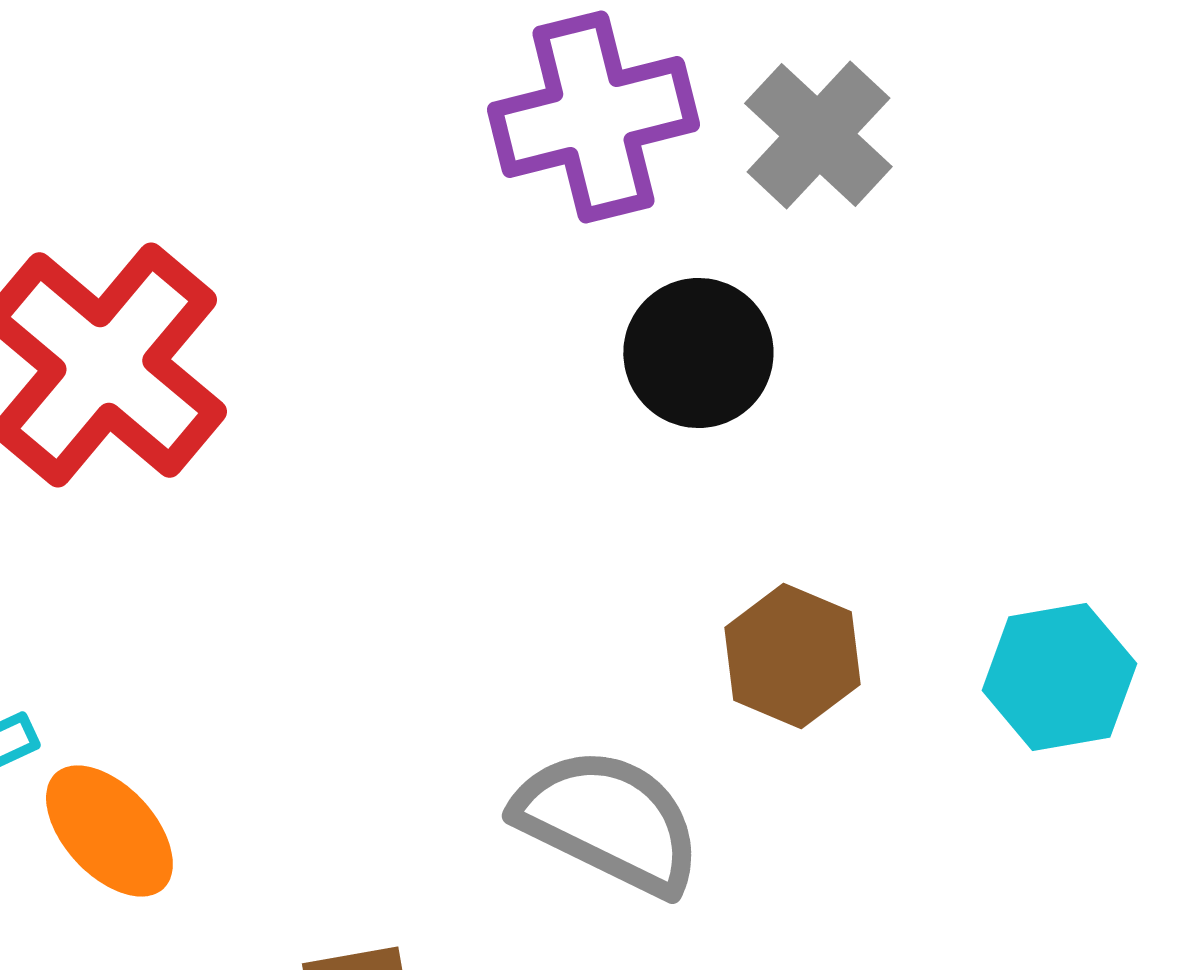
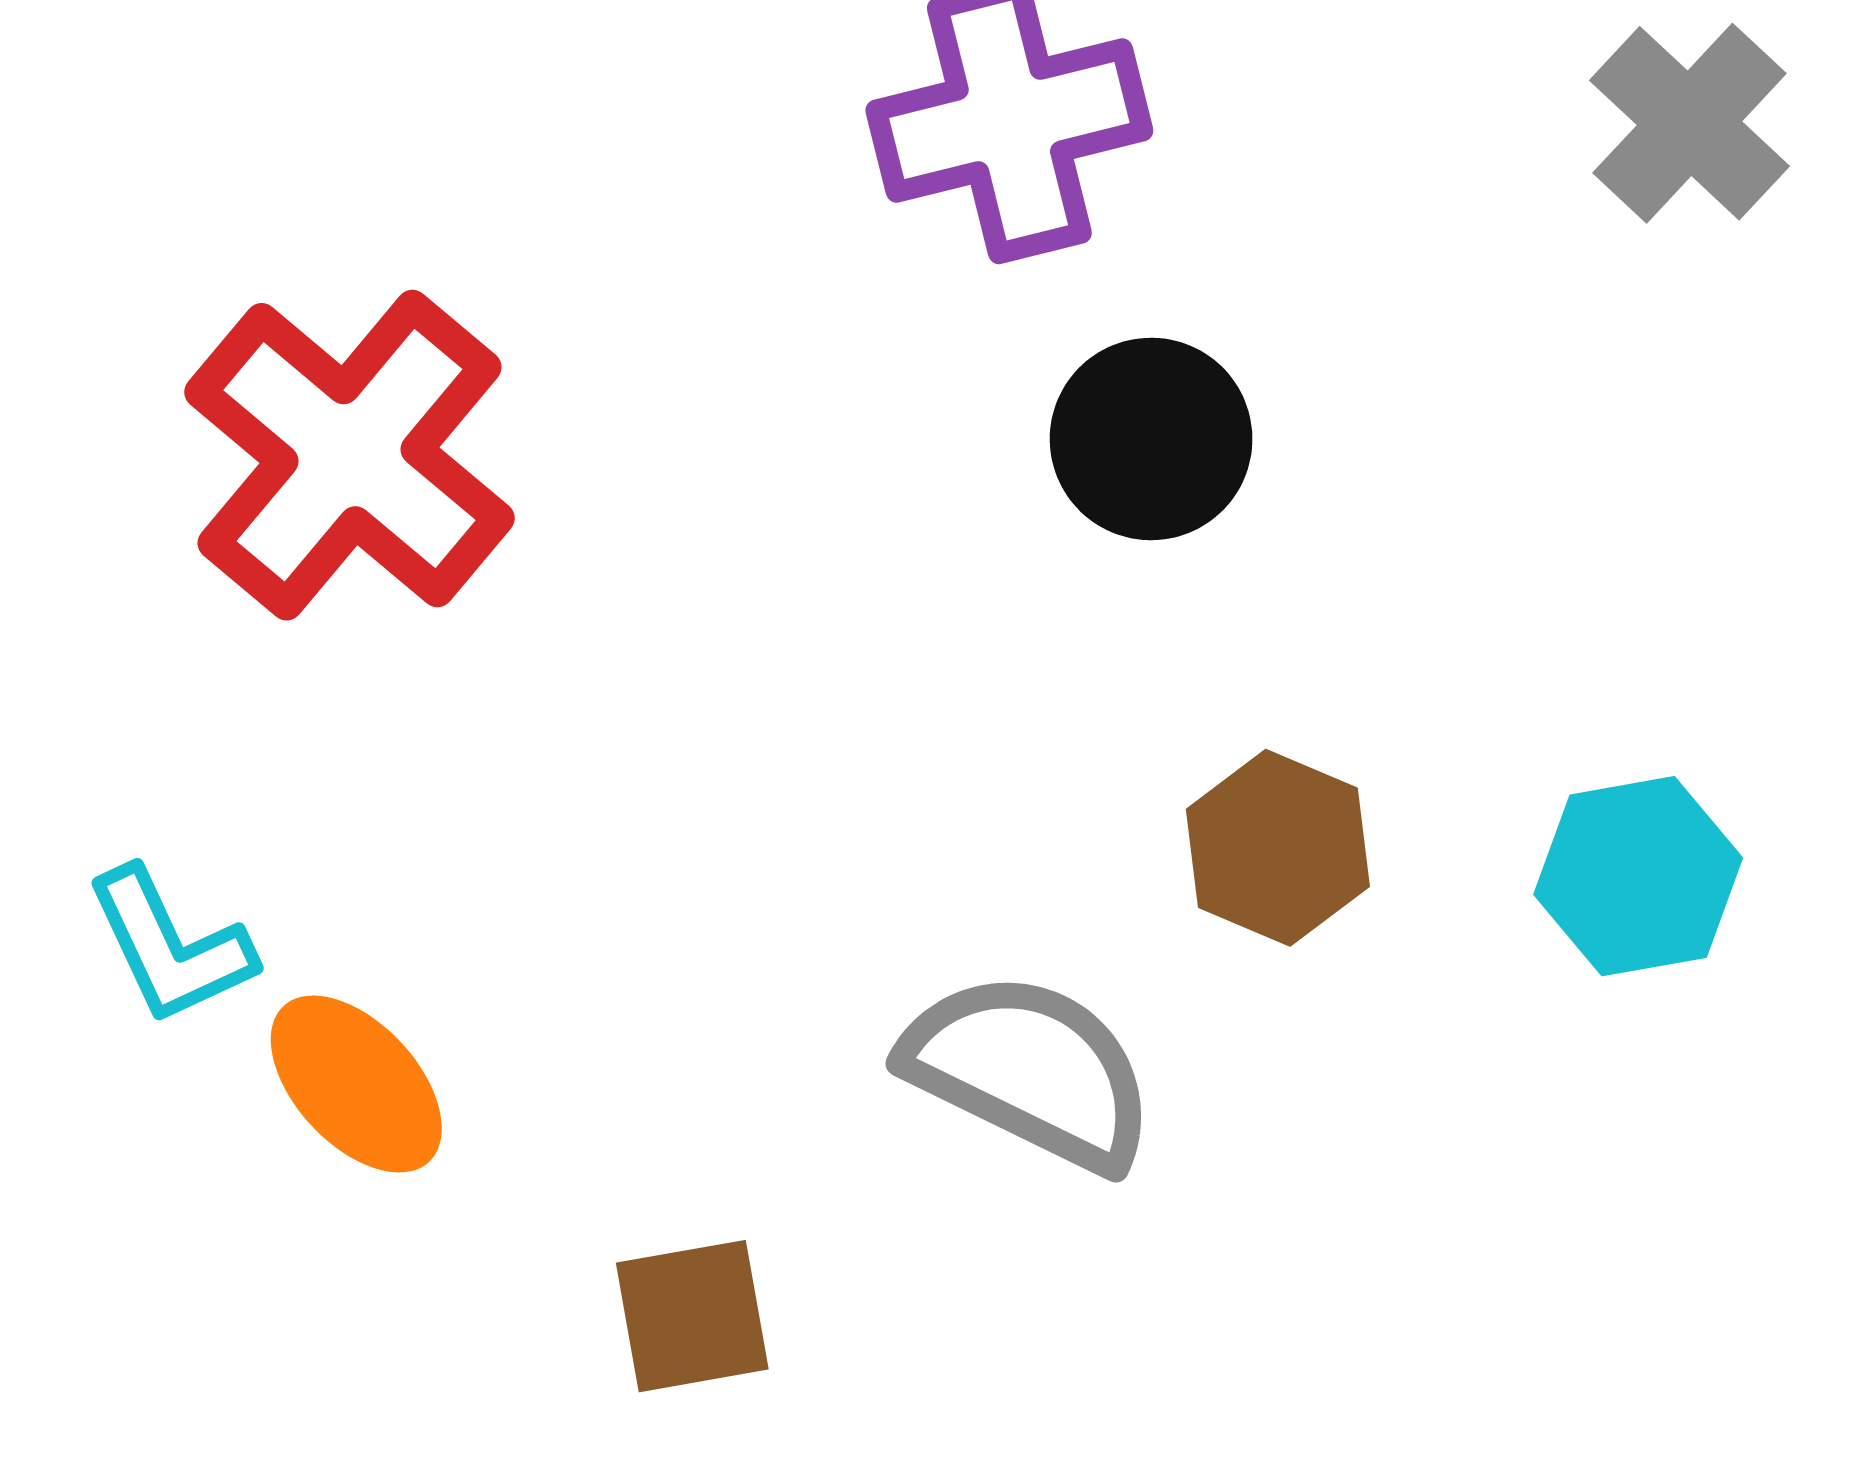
gray cross: (818, 135) -> (1689, 123), moved

